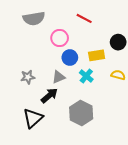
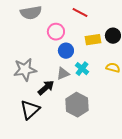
yellow rectangle: (97, 55) -> (93, 40), moved
gray star: (28, 77) -> (25, 70), size x1.6
gray triangle: (59, 77) -> (63, 74), moved

